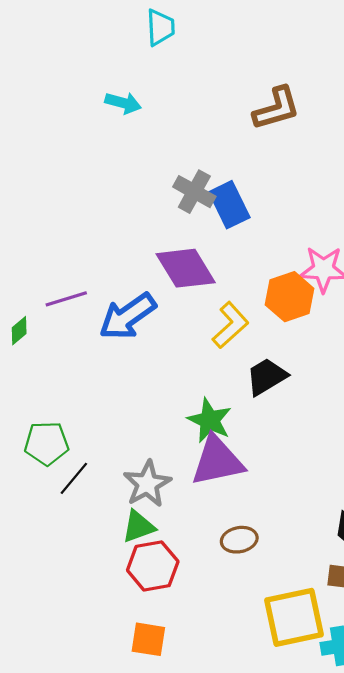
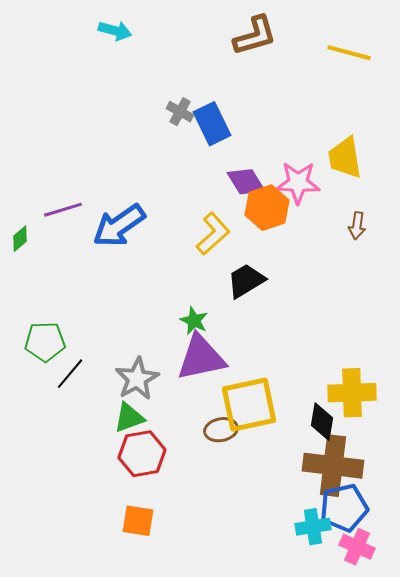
gray cross: (194, 192) -> (180, 112), size x0.7
purple diamond: (186, 268) -> (246, 182), moved, size x0.7
green star: (210, 420) -> (194, 321), size x0.7
yellow square: (294, 617) -> (249, 405), moved

